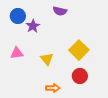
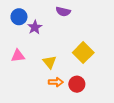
red circle: (80, 76) -> (77, 84), moved
orange arrow: (53, 88) -> (56, 82), moved

